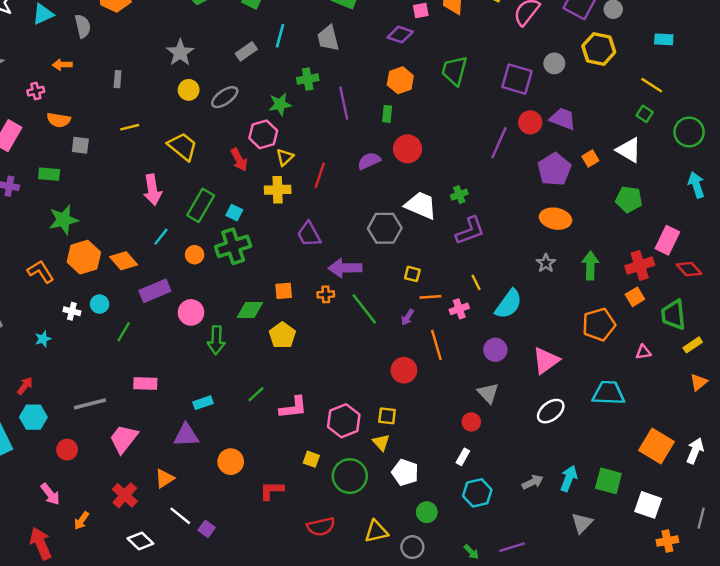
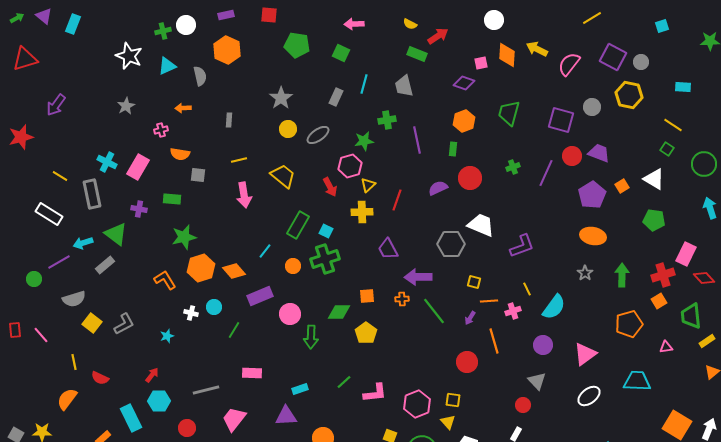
gray rectangle: (246, 51) -> (336, 97), turned -30
pink arrow: (152, 190) -> (244, 195), moved
green cross: (459, 195) -> (513, 167), moved

